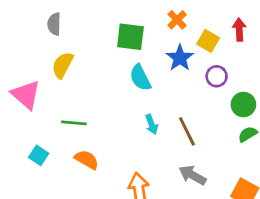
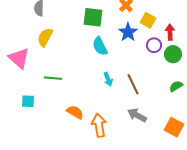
red arrow: (239, 30) -> (170, 32), moved
green circle: (243, 105) -> (173, 54), moved
cyan square: (39, 155) -> (28, 101), turned -32
orange semicircle: (87, 160) -> (75, 112), moved

